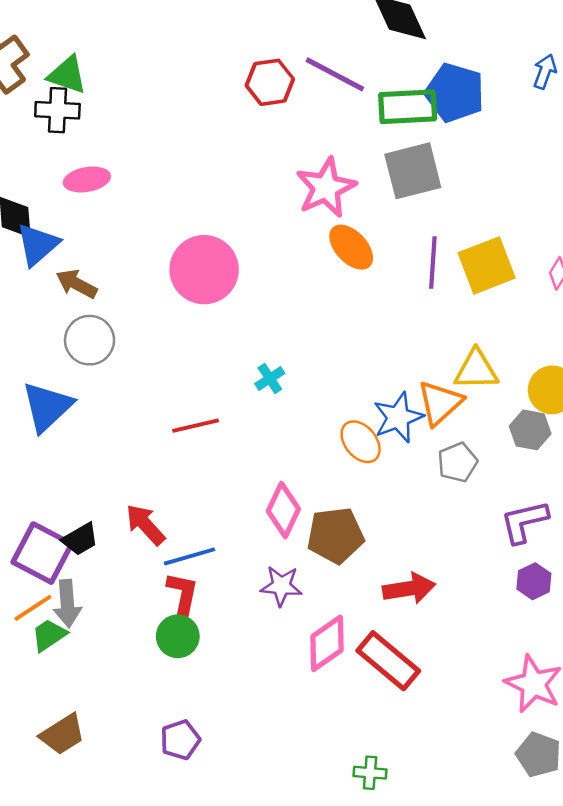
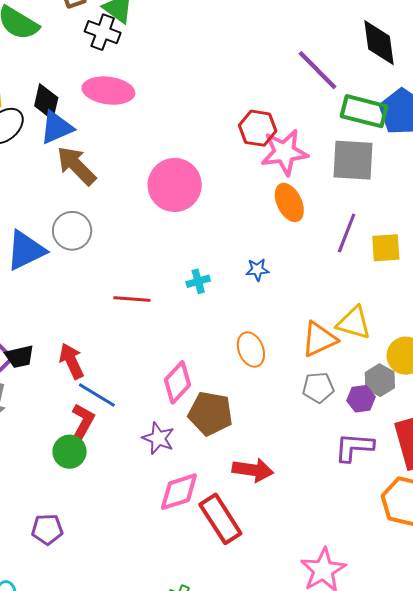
red hexagon: (270, 82) -> (258, 128), moved
pink ellipse: (87, 179) -> (108, 91), size x1.4
yellow square: (487, 265) -> (386, 248), size x0.7
brown arrow: (76, 284) -> (76, 166), size x1.4
gray circle: (90, 340) -> (72, 231), moved
blue star: (398, 417) -> (257, 270), moved, size x0.6
blue line: (190, 556) -> (97, 395), turned 30
purple hexagon: (534, 581) -> (361, 399), moved

